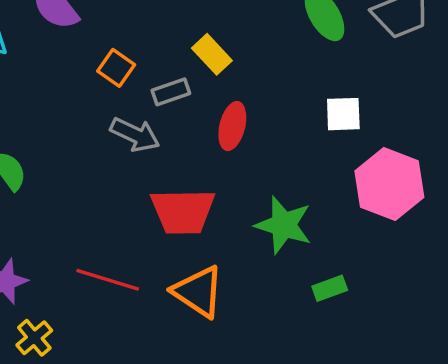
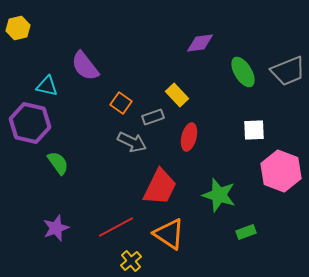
red trapezoid: (183, 211) -> (160, 187), turned -63
red line: (108, 280) -> (116, 227), turned -45
yellow cross: (34, 338) -> (131, 261), moved

